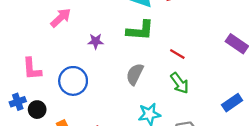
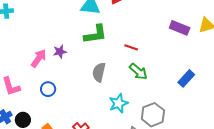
pink arrow: (61, 18) -> (39, 58), moved
blue circle: (73, 81) -> (48, 89), size x0.6

